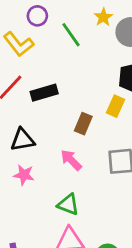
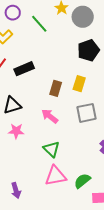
yellow rectangle: (115, 106) -> (79, 84), moved
green triangle: (68, 204) -> (51, 149), turned 30

